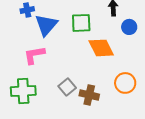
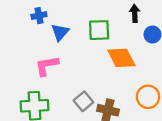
blue triangle: (46, 25) -> (60, 32), size x0.7

